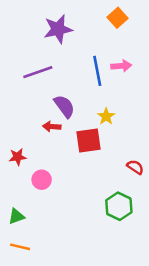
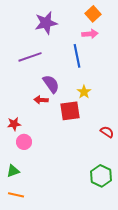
pink arrow: (121, 66) -> (90, 34), moved
pink circle: (42, 180) -> (24, 142), moved
green hexagon: (119, 206) -> (101, 176), moved

